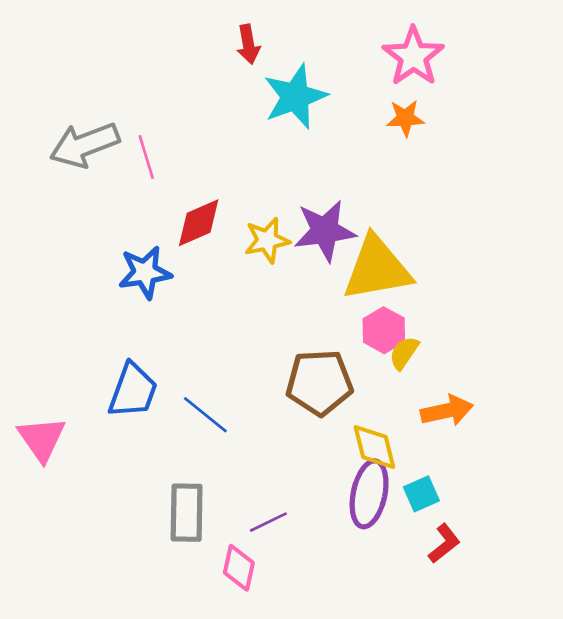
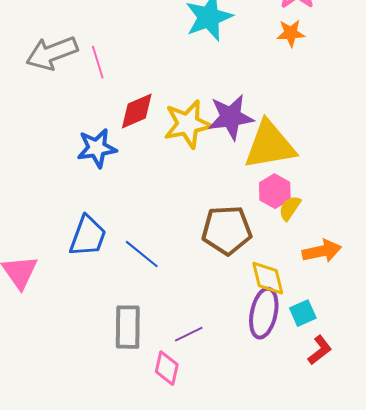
yellow star: (267, 240) -> (188, 124), size x1.4

